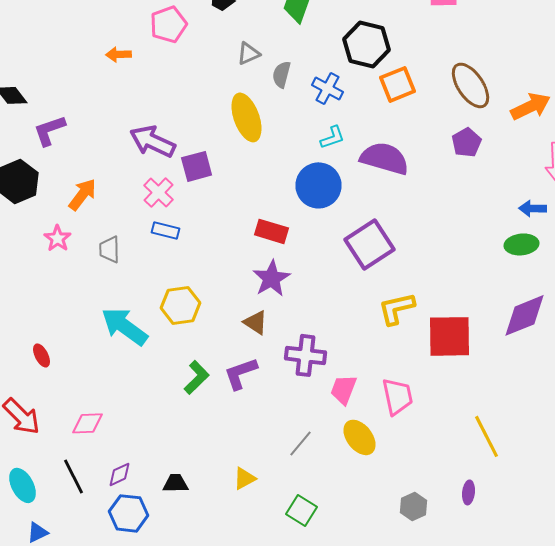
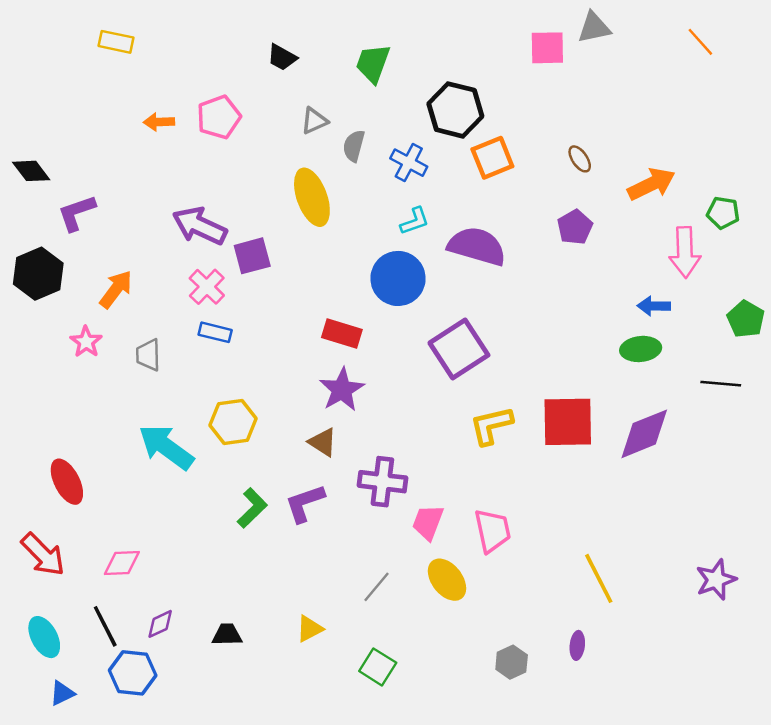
pink pentagon: (168, 24) -> (219, 117), moved
brown ellipse: (470, 85) -> (580, 159), size x0.5
red square: (450, 336) -> (568, 422), moved
red ellipse: (42, 355) -> (67, 482), size x1.6
blue hexagon: (128, 513) -> (133, 673), moved

